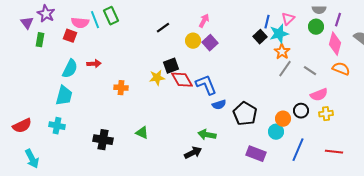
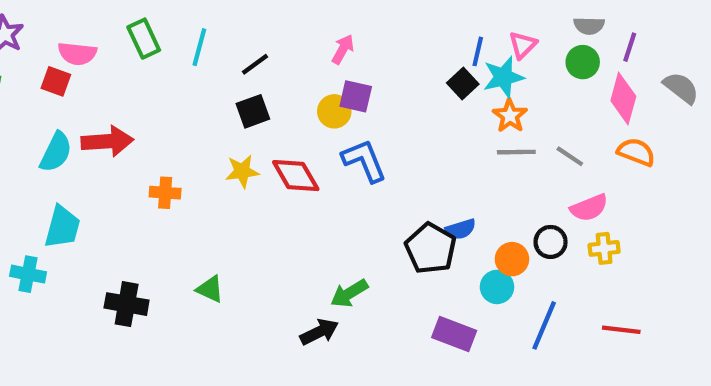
cyan line: (95, 20) -> (199, 47), moved, turned 36
yellow circle: (193, 41) -> (334, 111), moved
purple square: (210, 43) -> (356, 96), turned -35
red arrow: (94, 64) -> (107, 141), size x1.6
black square: (171, 66) -> (253, 111), moved
gray line: (285, 69) -> (516, 152), turned 54
blue L-shape: (206, 85) -> (364, 161), moved
cyan trapezoid: (64, 96) -> (62, 227), moved
blue semicircle: (219, 105) -> (461, 229), moved
green arrow: (207, 135) -> (349, 293), turned -42

